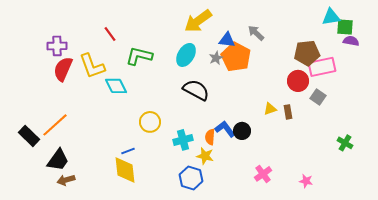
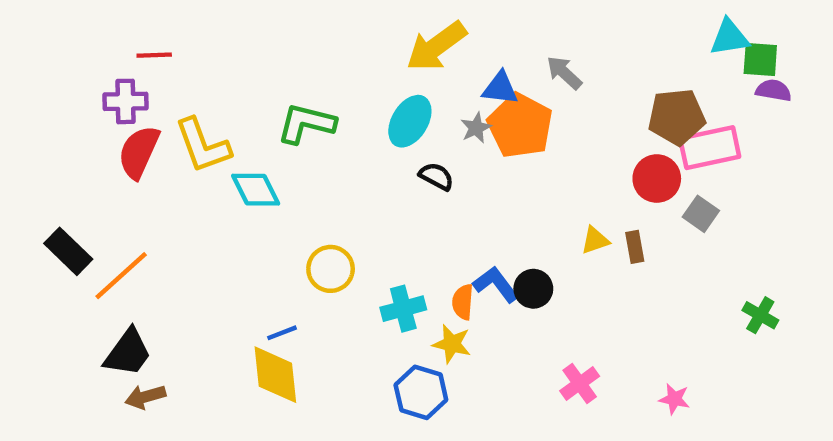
red line: (110, 34) -> (154, 55), moved, turned -56
black semicircle: (196, 90) -> (436, 176), moved, size x0.6
black rectangle: (29, 136) -> (68, 251), moved

